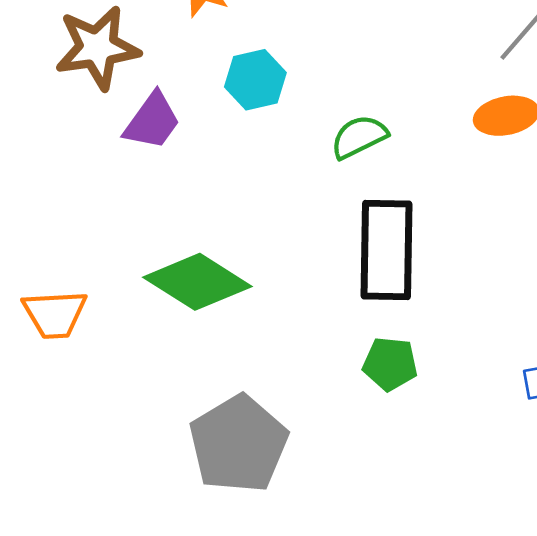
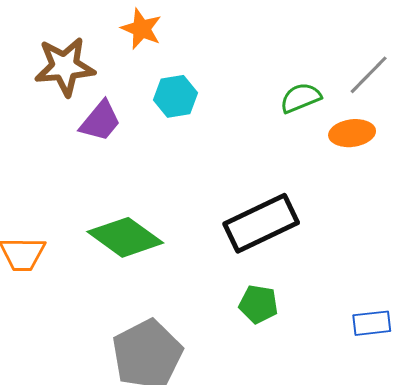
green semicircle: (359, 137) -> (301, 98), moved
black rectangle: (386, 250) -> (261, 223), turned 60

